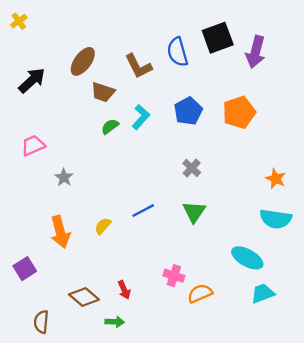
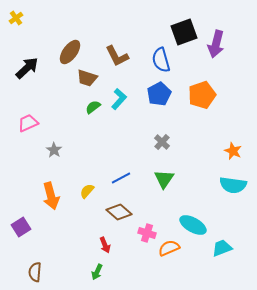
blue semicircle: (177, 52) -> (161, 60), moved
cyan ellipse: (247, 258) -> (193, 225), moved
brown diamond: (84, 297) -> (119, 212), moved
green arrow: (115, 322) -> (97, 272), turned 112

